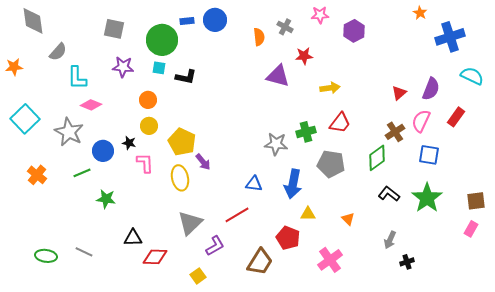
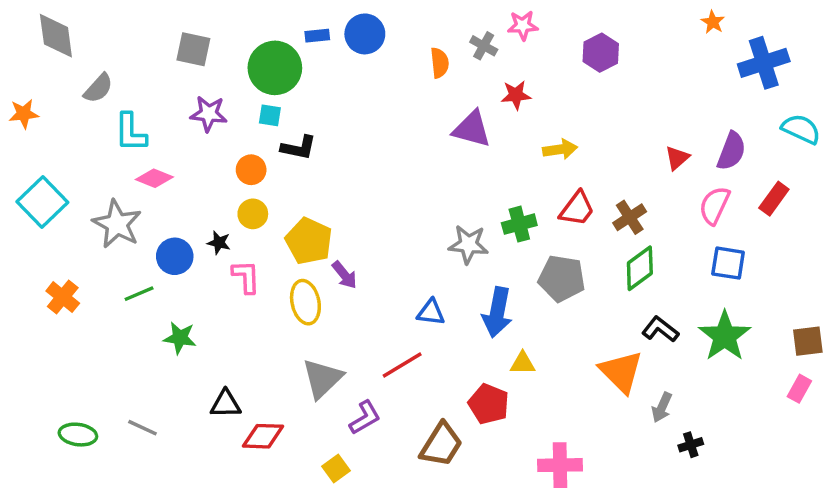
pink star: (320, 15) -> (523, 25), moved
black L-shape: (186, 77) -> (299, 148), moved
brown cross: (395, 132) -> (630, 217), moved
orange triangle: (348, 219) -> (621, 372), moved, size x2.0
pink cross: (330, 260) -> (560, 465), moved, turned 35

